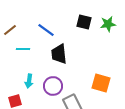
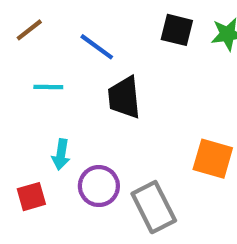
brown line: (10, 30) -> (29, 30), moved
purple circle: (53, 86) -> (99, 186), moved

